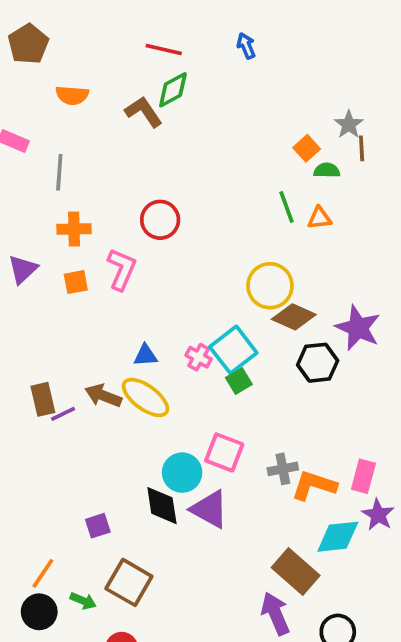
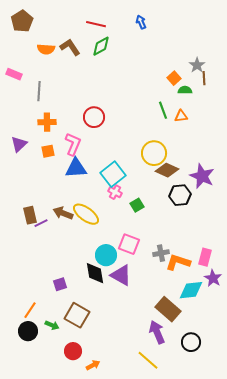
brown L-shape: (144, 112) -> (70, 47), moved
cyan square: (233, 350) -> (113, 174), moved
blue triangle: (145, 355) -> (76, 168), moved, size x1.6

